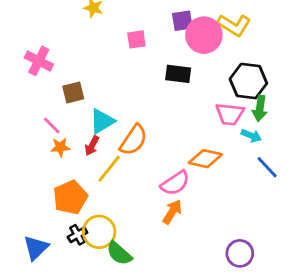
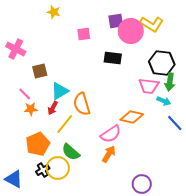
orange semicircle: (134, 140) -> (82, 104), turned 130
blue triangle: (36, 248) -> (14, 179), turned -48
green semicircle: (119, 253) -> (71, 152), moved
purple circle: (240, 253) -> (142, 184), moved

